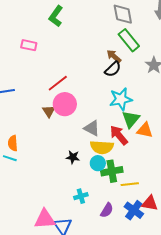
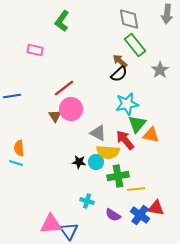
cyan circle: (98, 163) -> (96, 162), moved
cyan cross: (81, 196) -> (87, 201), turned 32
purple semicircle: (107, 210) -> (113, 215), turned 91

